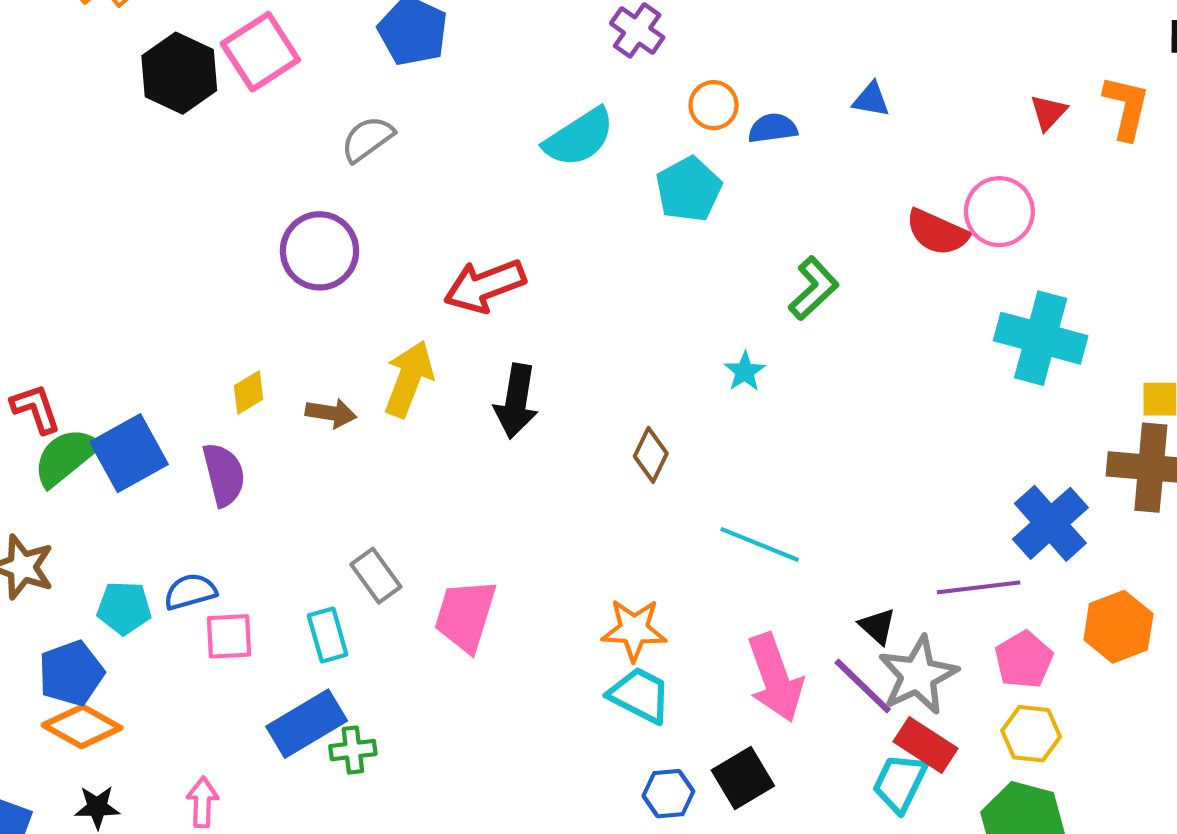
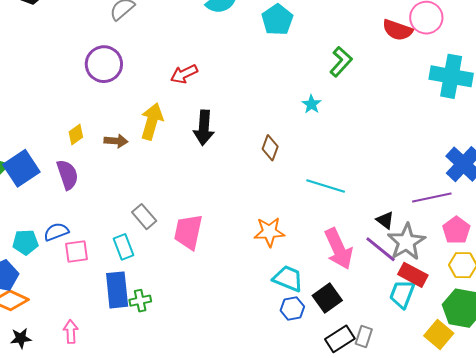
red arrow: (485, 286) -> (184, 74), size x0.7
cyan trapezoid: (640, 695) -> (288, 279), moved
blue rectangle: (307, 724) -> (117, 290), turned -60

